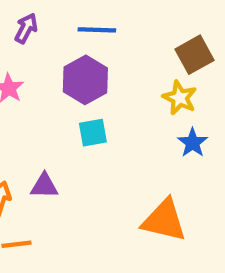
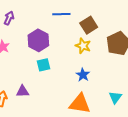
blue line: (97, 30) -> (61, 14), moved
blue star: (193, 143) -> (83, 75), moved

